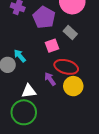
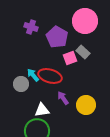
pink square: (52, 46) -> (70, 58), moved
red ellipse: (66, 67) -> (50, 76), moved

